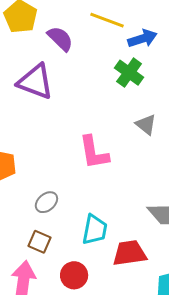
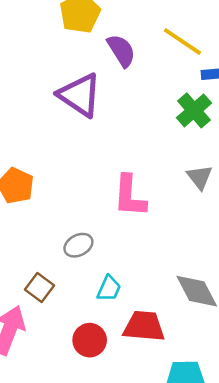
gray ellipse: (46, 202) -> (78, 245), moved
cyan trapezoid: (95, 230) -> (109, 288), size x0.7
red circle: (74, 275) -> (90, 340), moved

